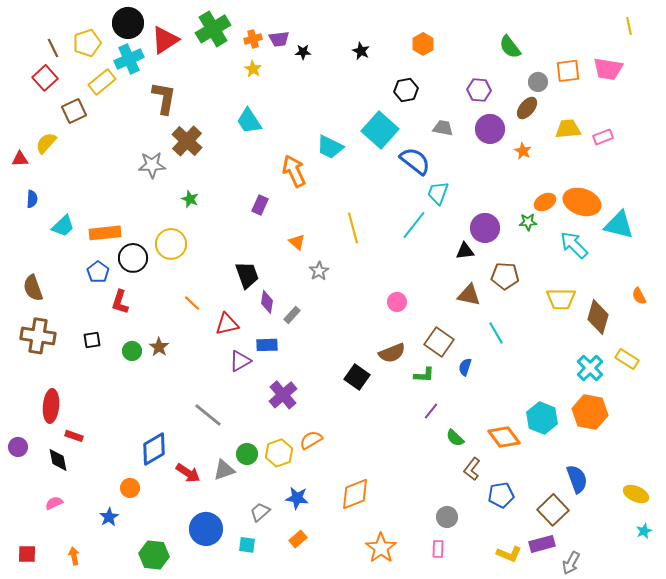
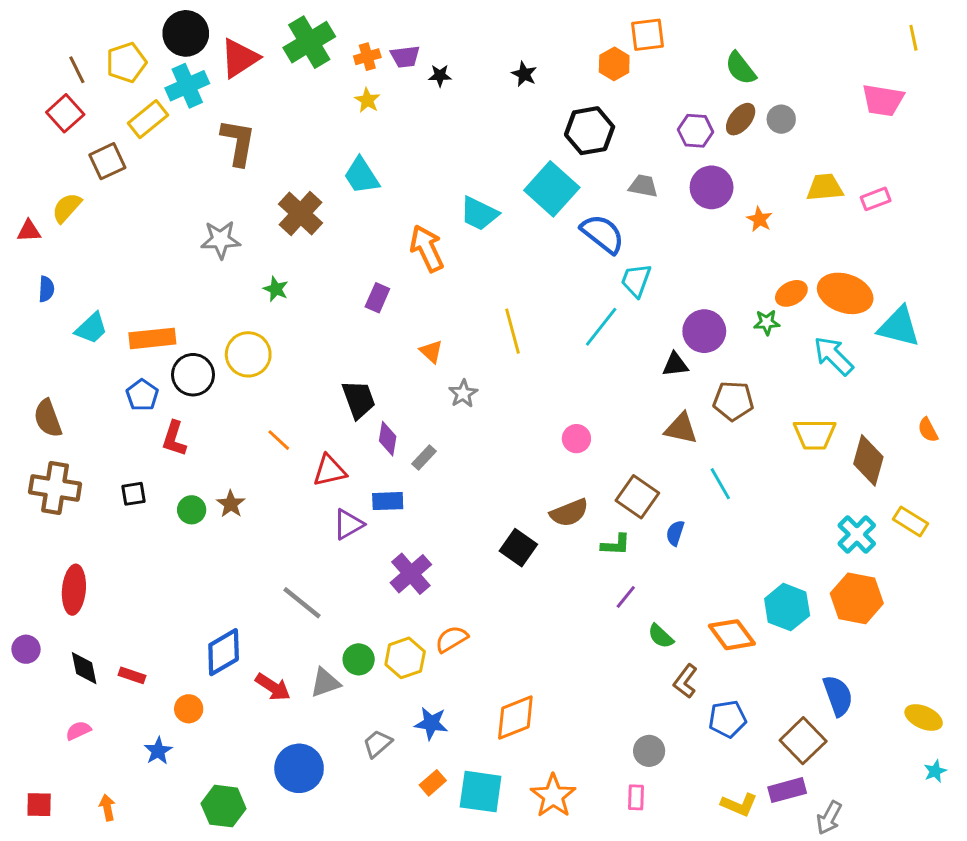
orange square: (568, 71) -> (648, 35), moved
black hexagon: (406, 90) -> (590, 131), size x1.4
brown ellipse: (527, 108) -> (741, 119), moved
brown cross: (187, 141) -> (300, 214), moved
red rectangle: (74, 436) -> (132, 675), moved
cyan square: (247, 545) -> (481, 792), moved, size x1.8

